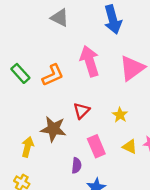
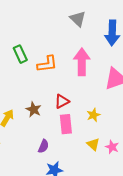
gray triangle: (60, 18) -> (78, 19), moved
brown star: (53, 129) -> (34, 109), size x0.7
pink rectangle: (96, 146) -> (66, 124), moved

